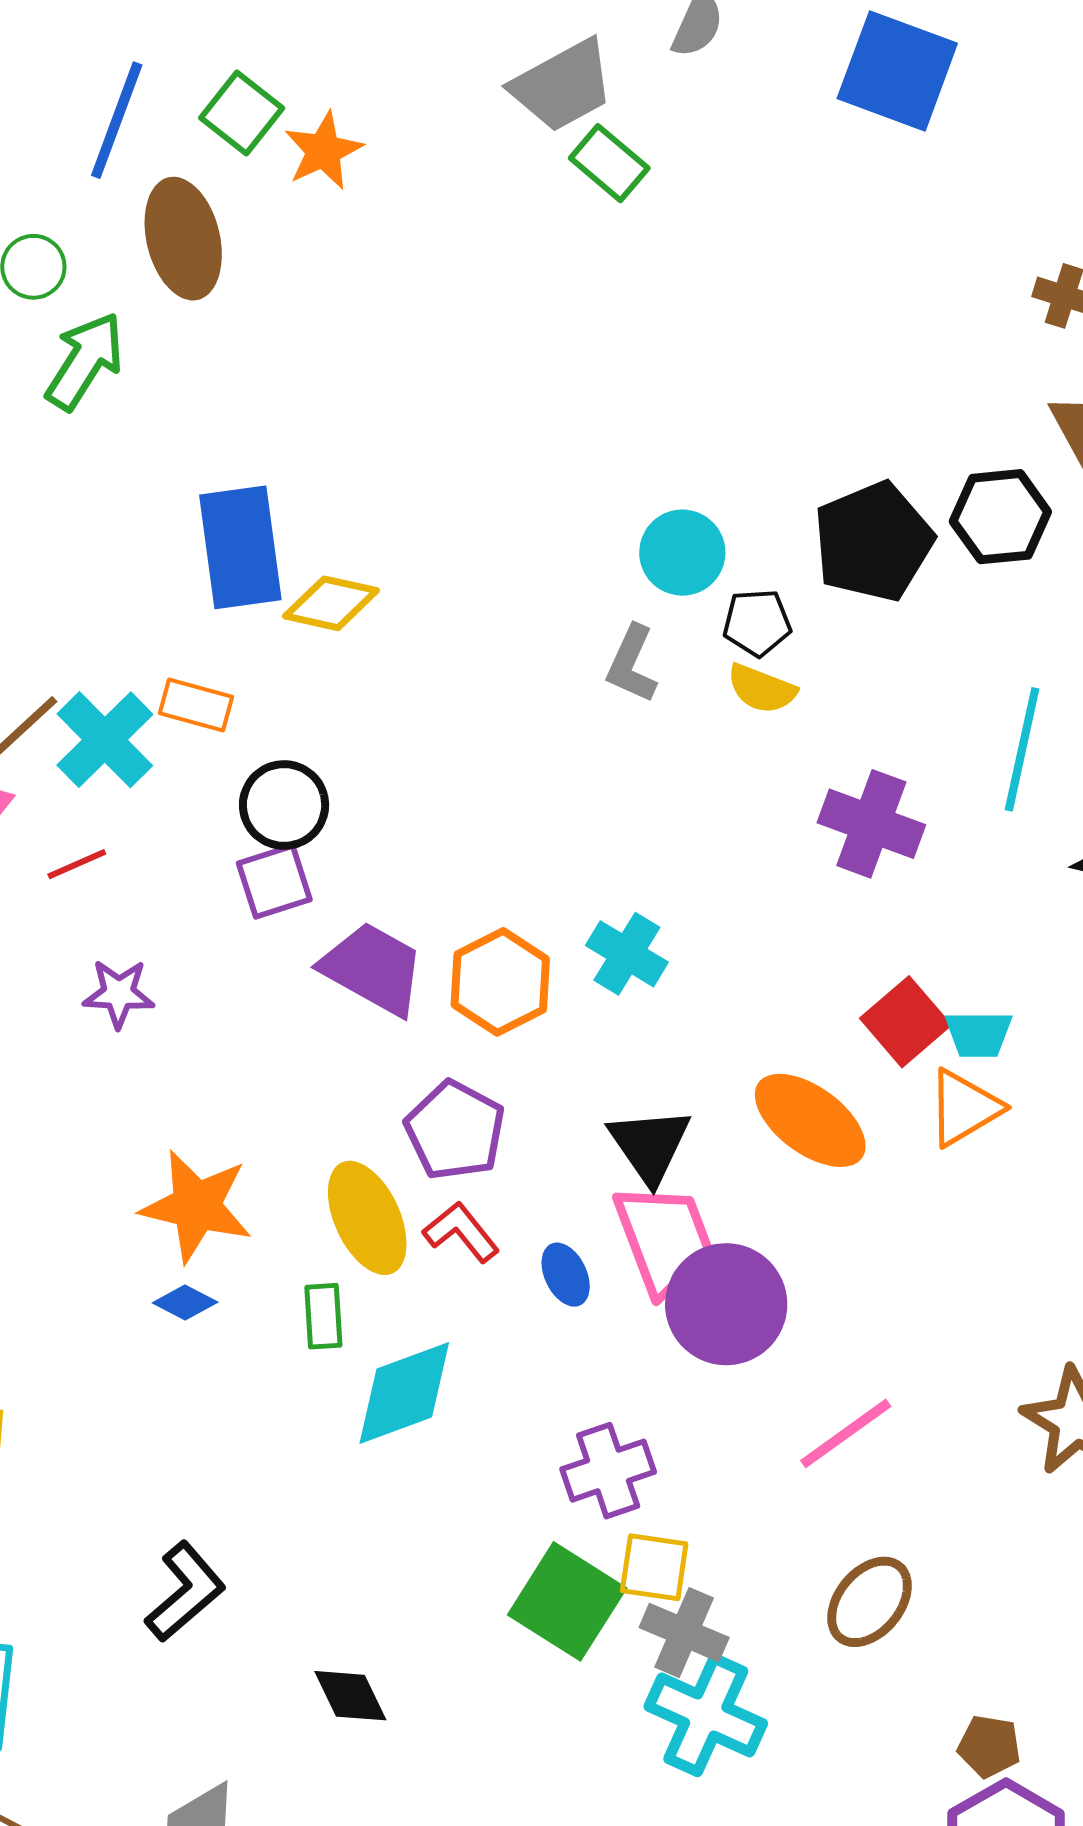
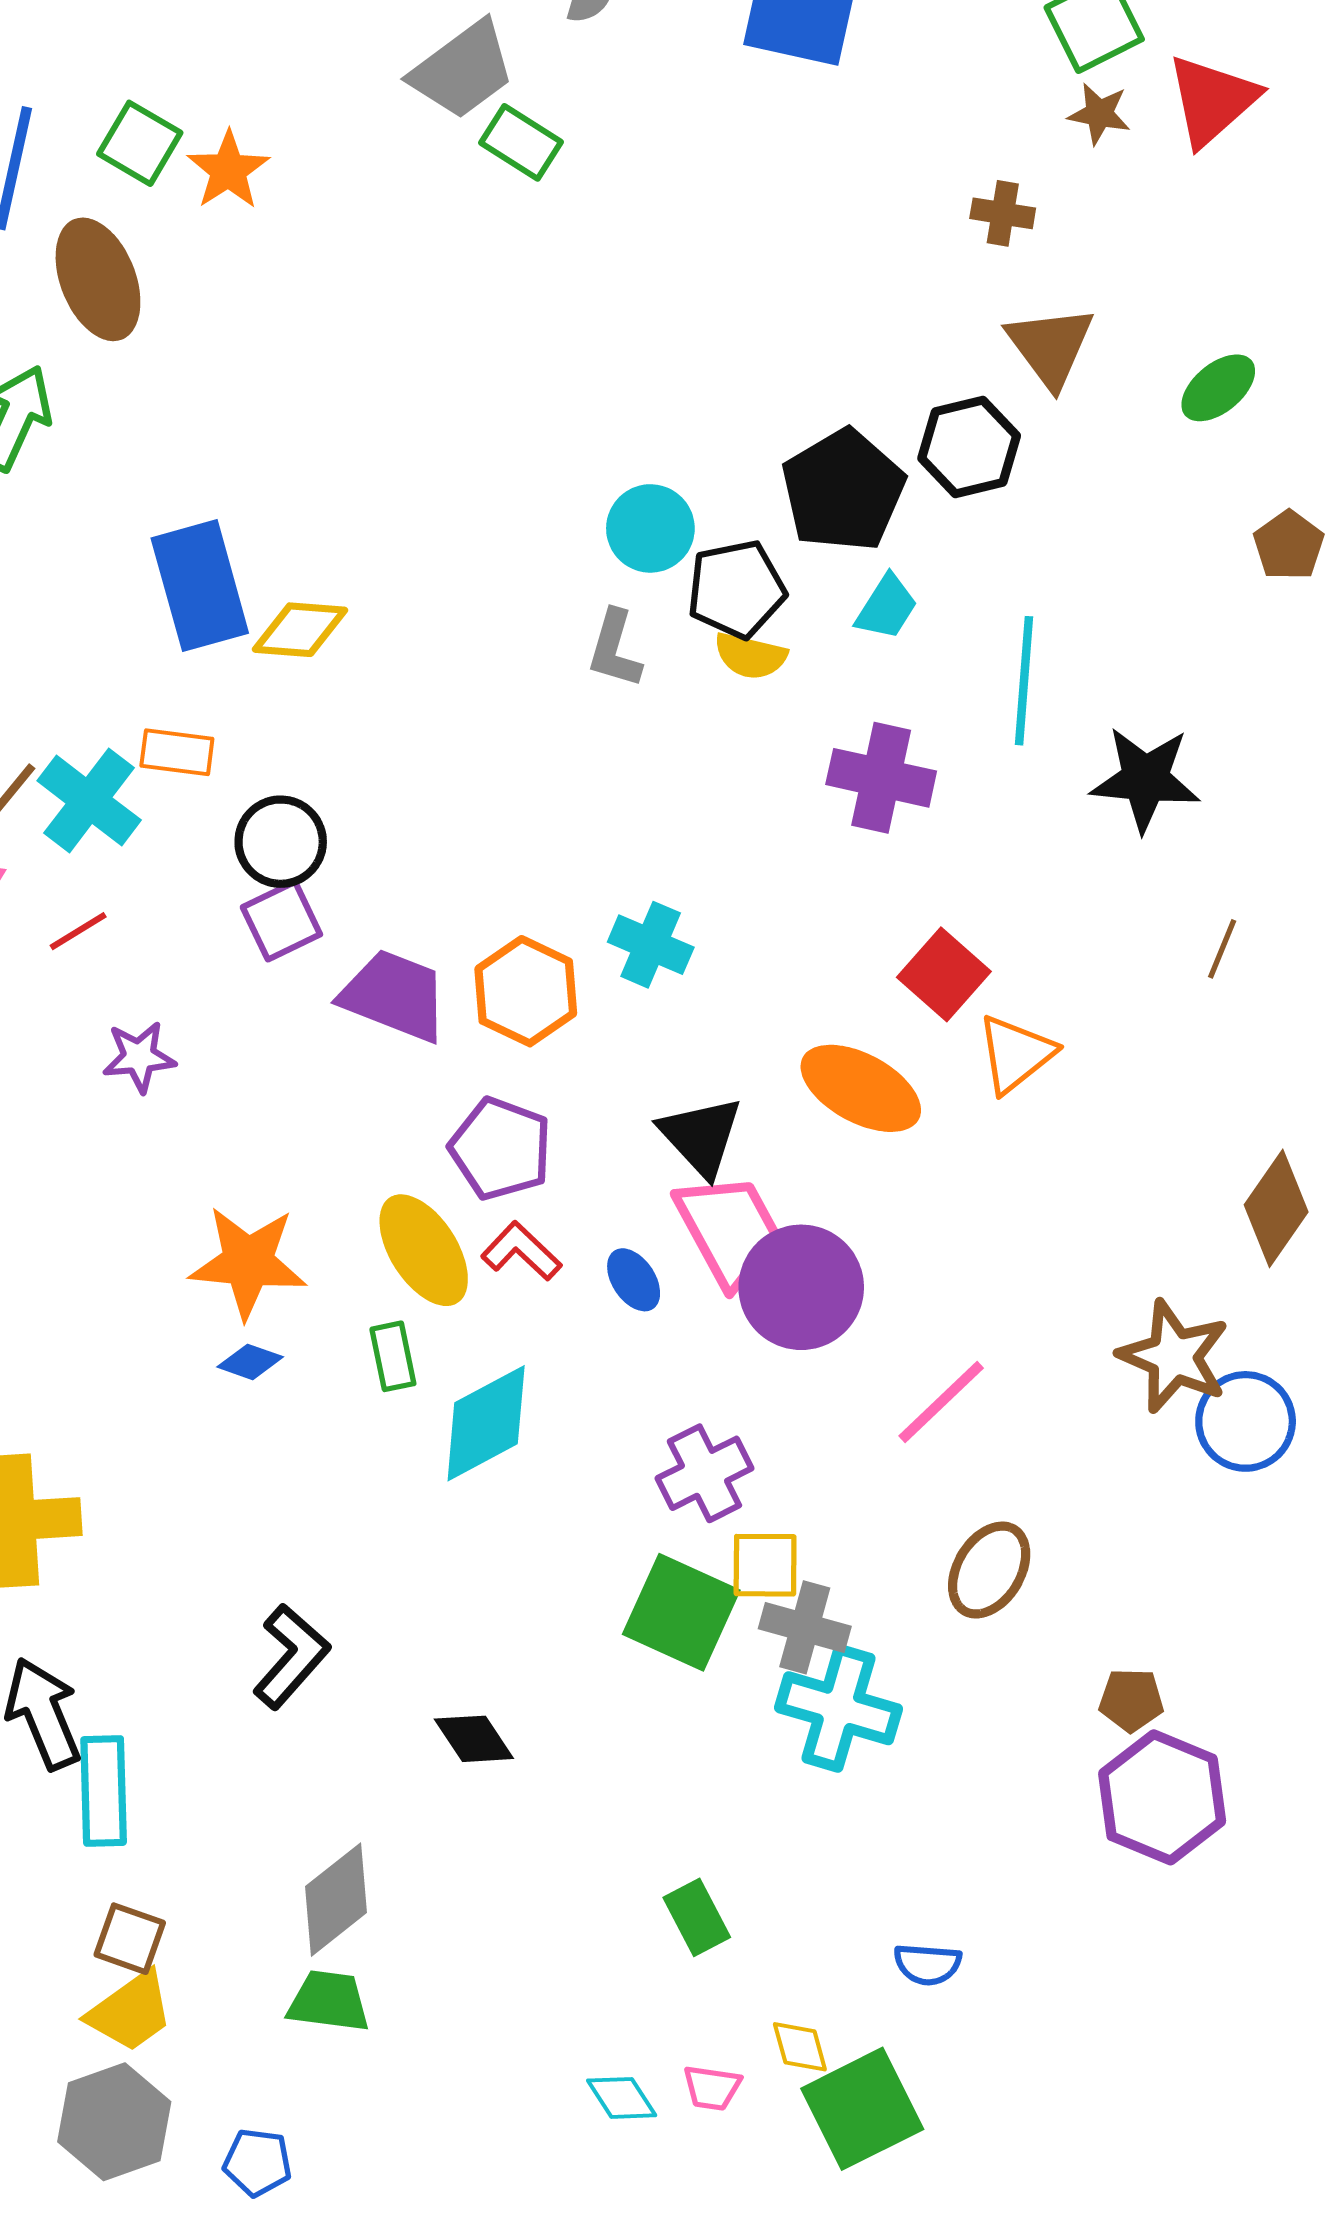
black pentagon: (757, 623) -> (736, 589), size x1.4
cyan trapezoid: (979, 1034) -> (887, 607), moved, turned -50

